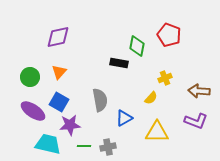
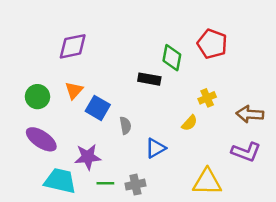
gray semicircle: (100, 100) -> (125, 125), size x0.6
blue square: (59, 102) -> (98, 108), moved
yellow triangle: (157, 132) -> (207, 182), moved

